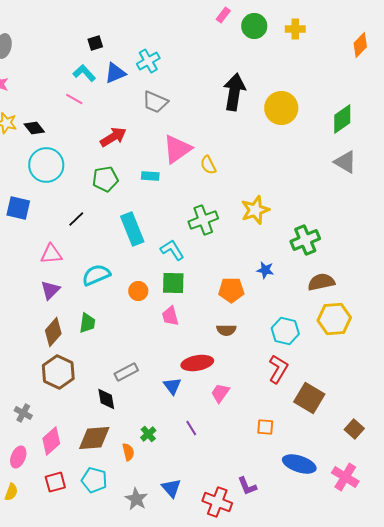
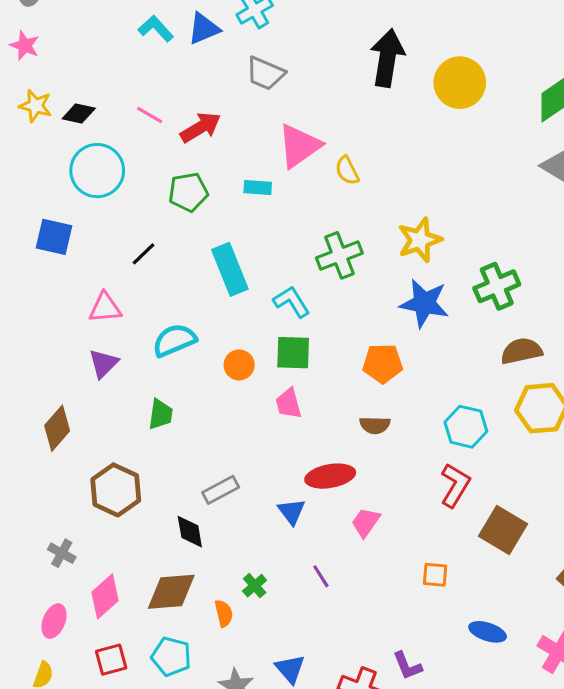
pink line: (74, 99) -> (150, 115), moved
black diamond: (34, 128) -> (79, 113), turned -40
blue star: (265, 270) -> (424, 303), moved, size x1.8
brown diamond: (53, 332) -> (57, 428), moved
blue ellipse: (299, 464) -> (488, 632), size x0.7

